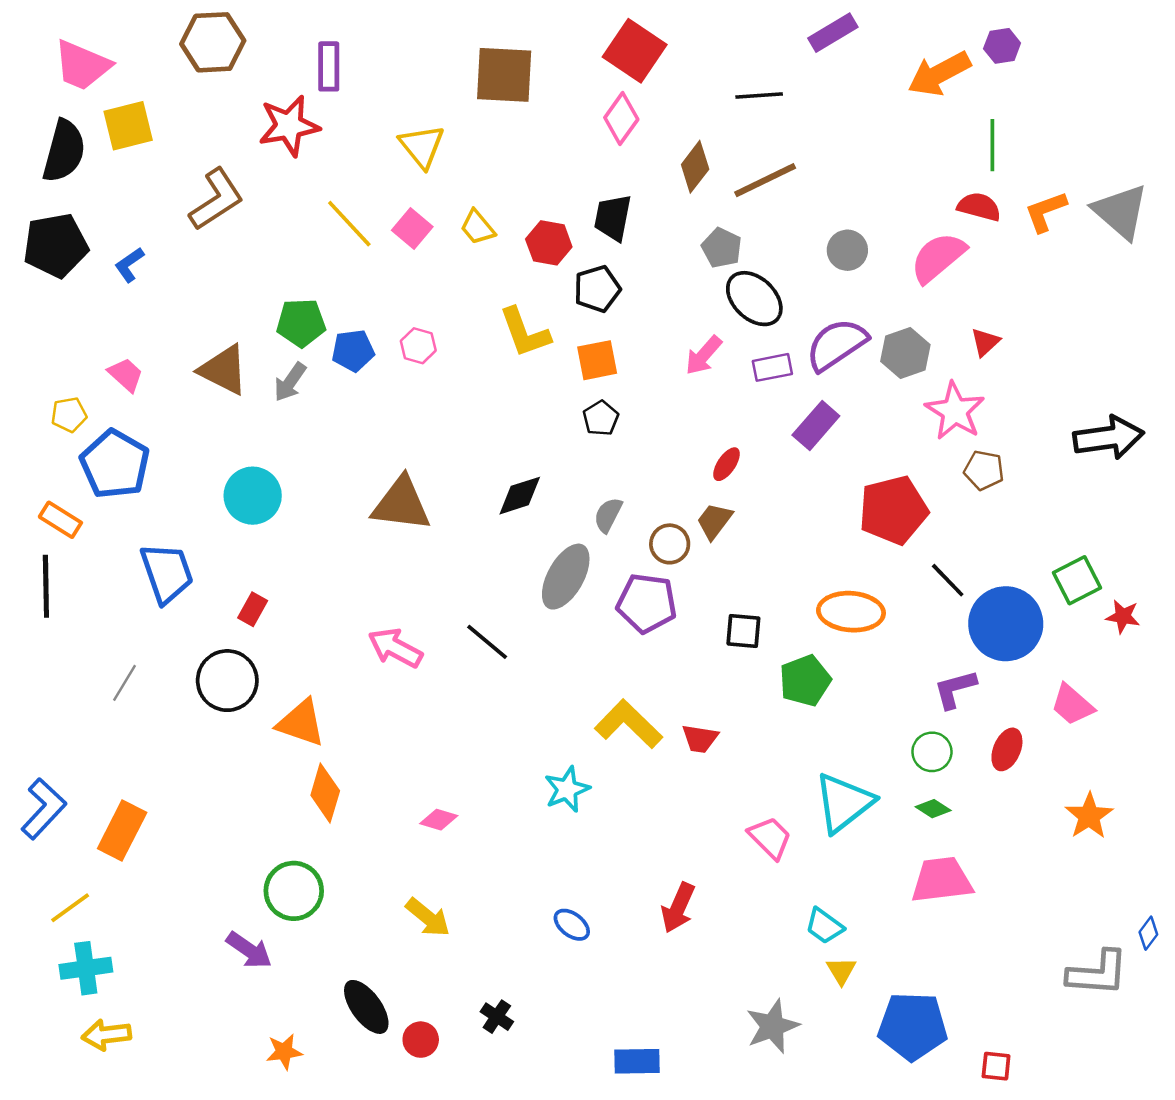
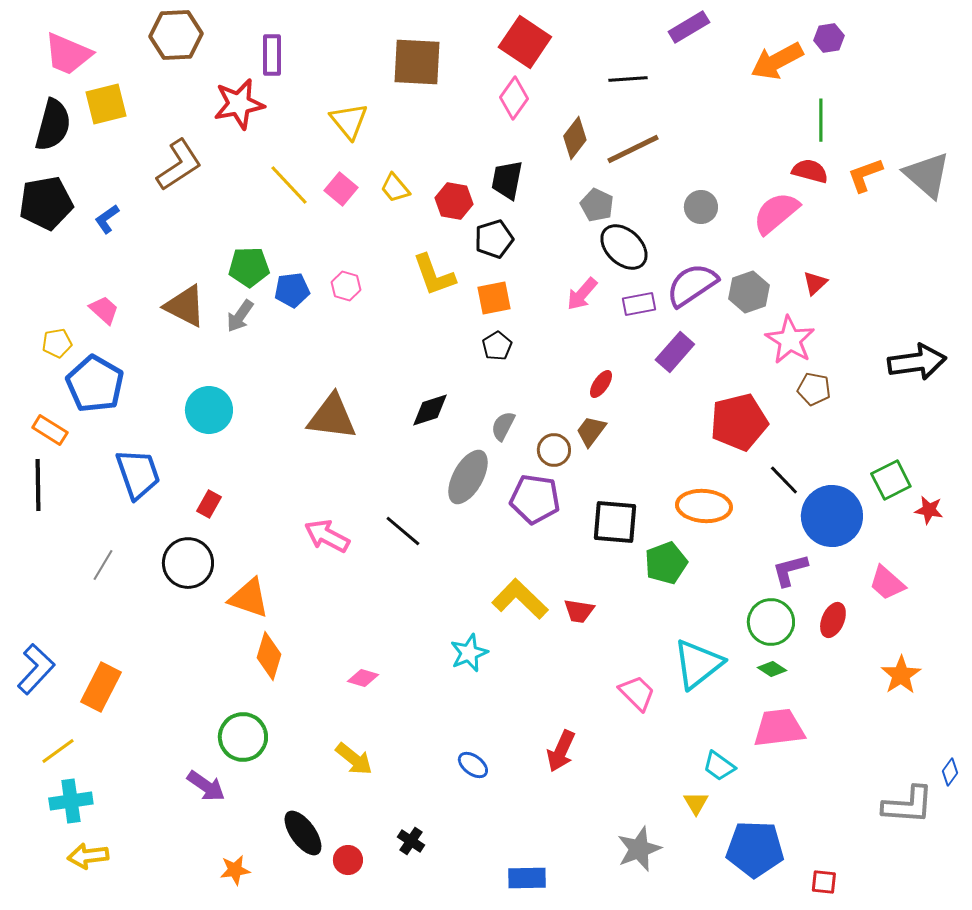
black square: (743, 631) -> (615, 522), size x1.5
green circle: (932, 752) -> (771, 622), size x1.4
cyan trapezoid: (824, 926) -> (719, 766), moved

